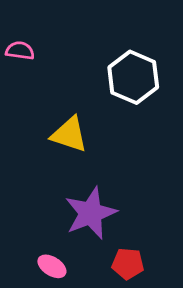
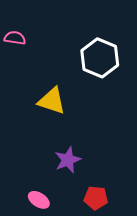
purple star: (91, 213) -> (68, 160), size x0.7

